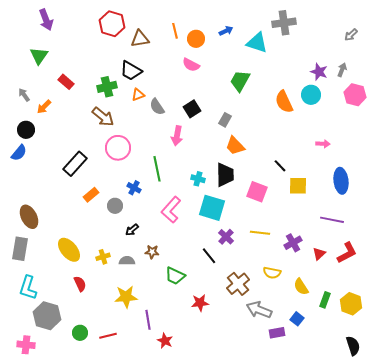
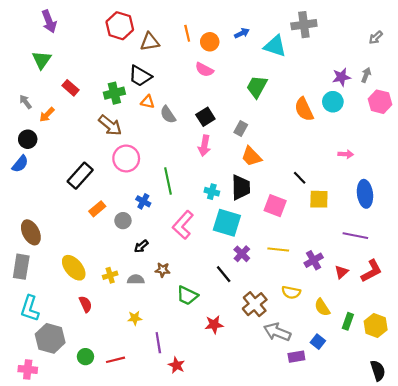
purple star: (319, 72) -> (341, 77), turned -30
orange triangle: (138, 95) -> (148, 102), turned 32
pink arrow: (177, 136) -> (204, 146), moved
yellow star: (126, 297) -> (135, 318), size x0.6

